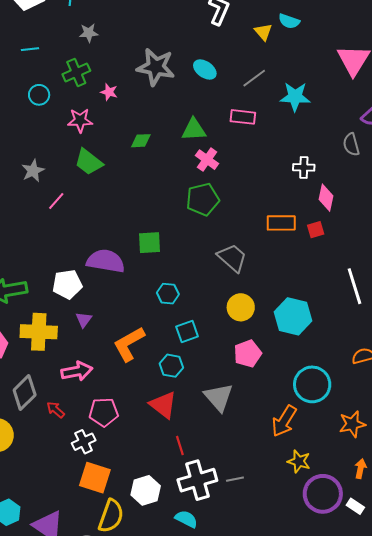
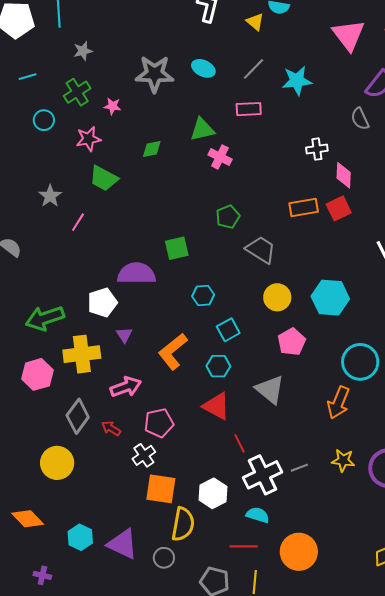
green pentagon: (203, 199) -> (228, 217), moved, size x0.7
red square: (316, 230) -> (339, 208), size x1.4
yellow star: (299, 461) -> (343, 460), moved

